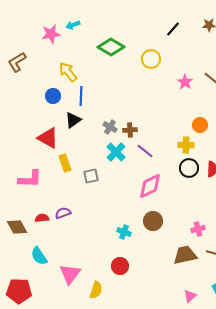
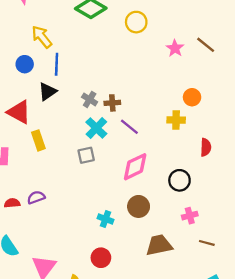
black circle: (189, 168) -> (179, 180), moved
gray square: (91, 176) -> (86, 155), moved
brown trapezoid: (185, 255) -> (159, 245), moved

